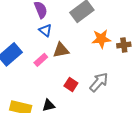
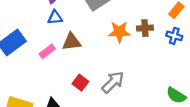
blue triangle: (45, 30) -> (55, 17), turned -48
brown cross: (124, 45) -> (145, 28), moved

